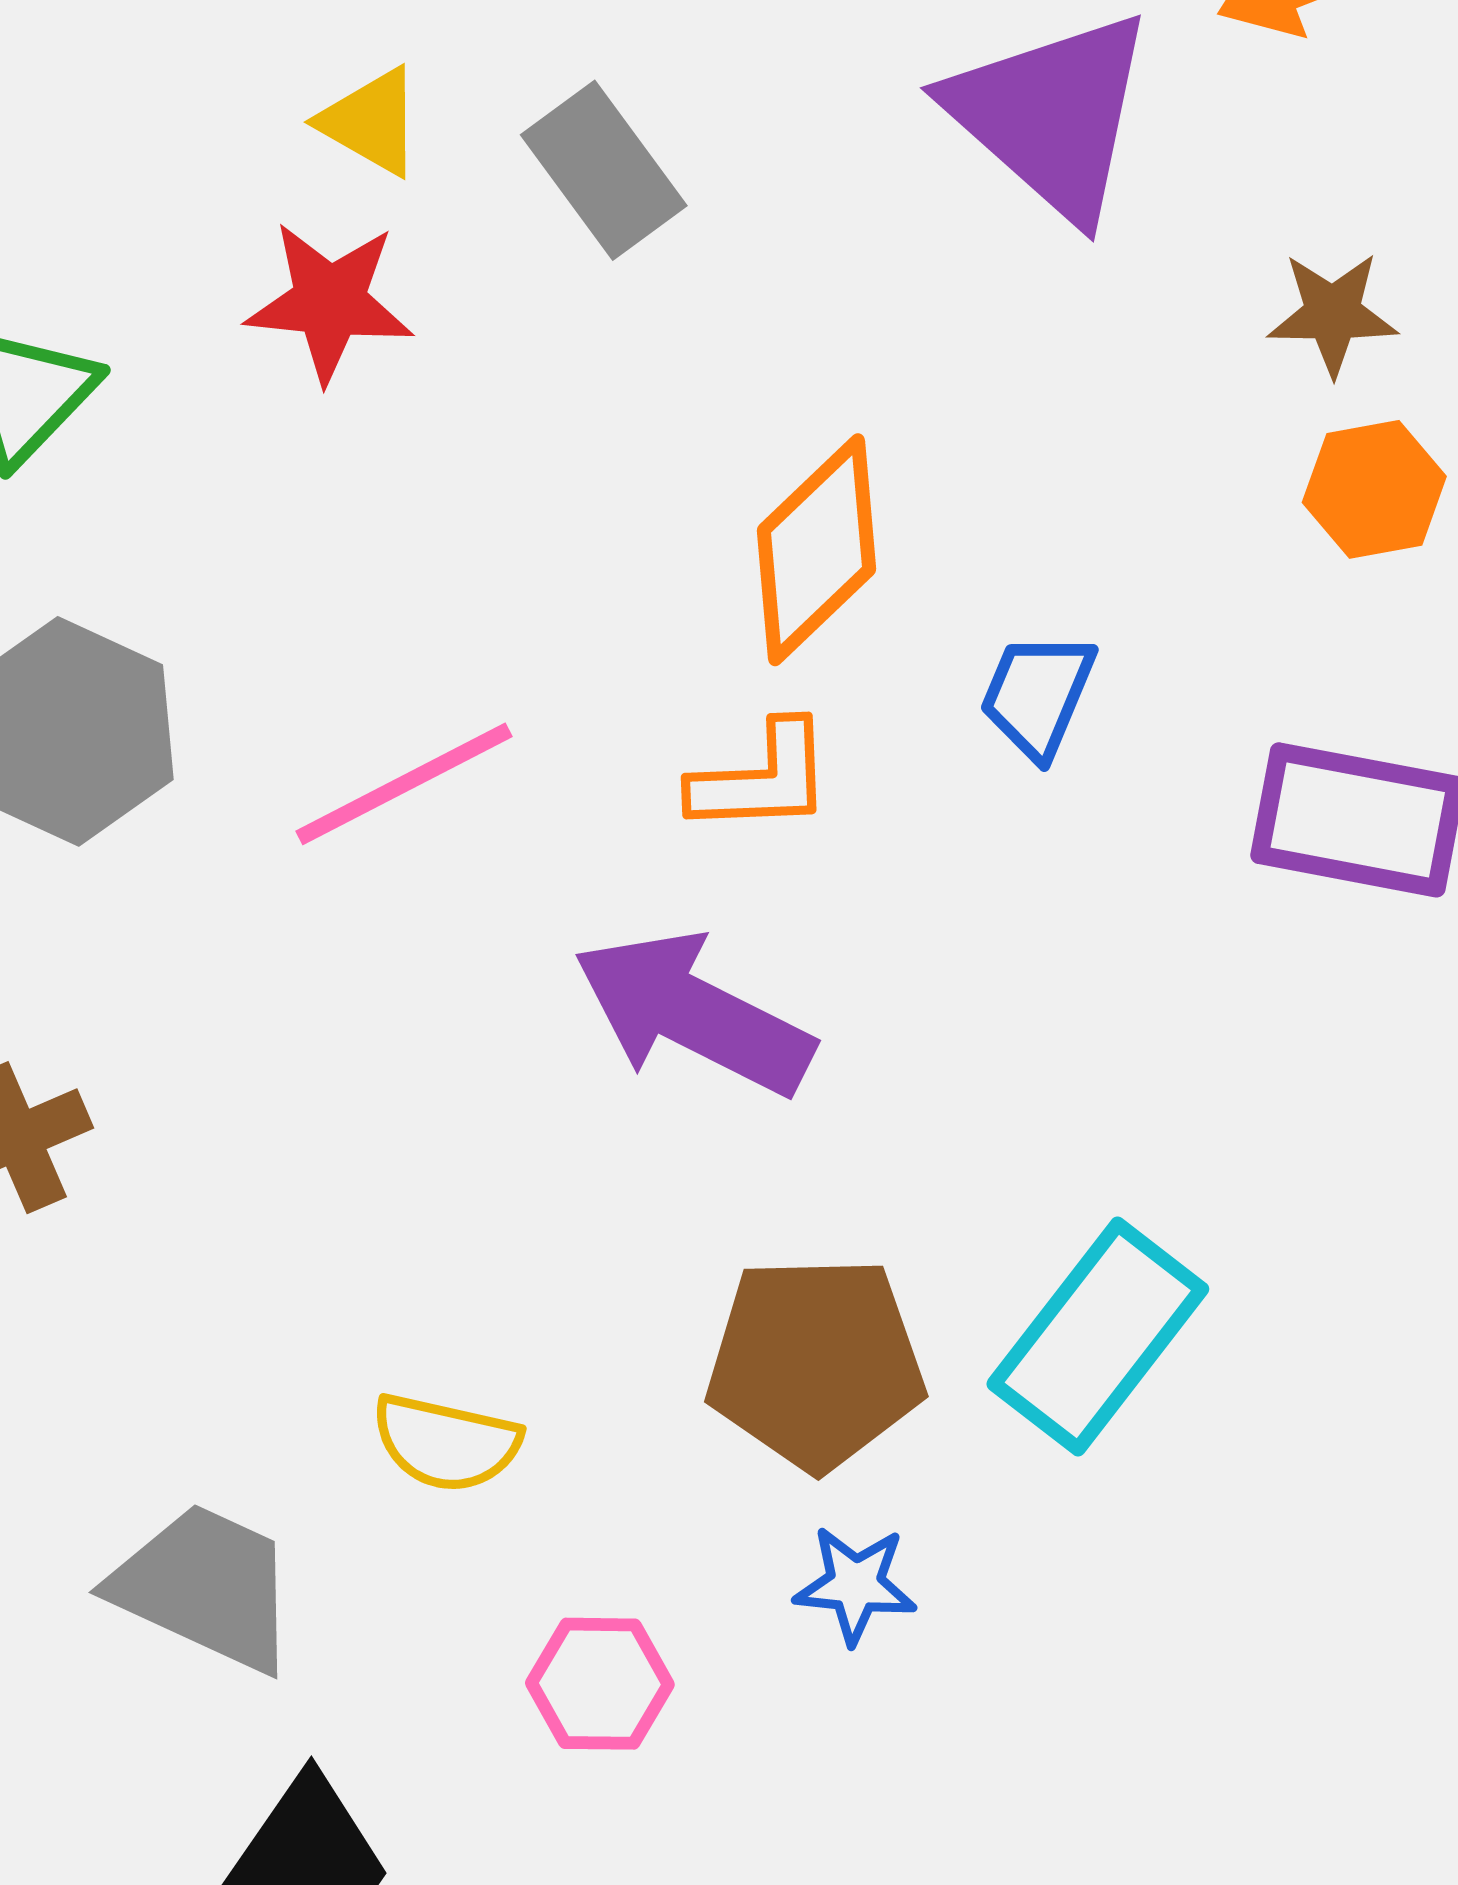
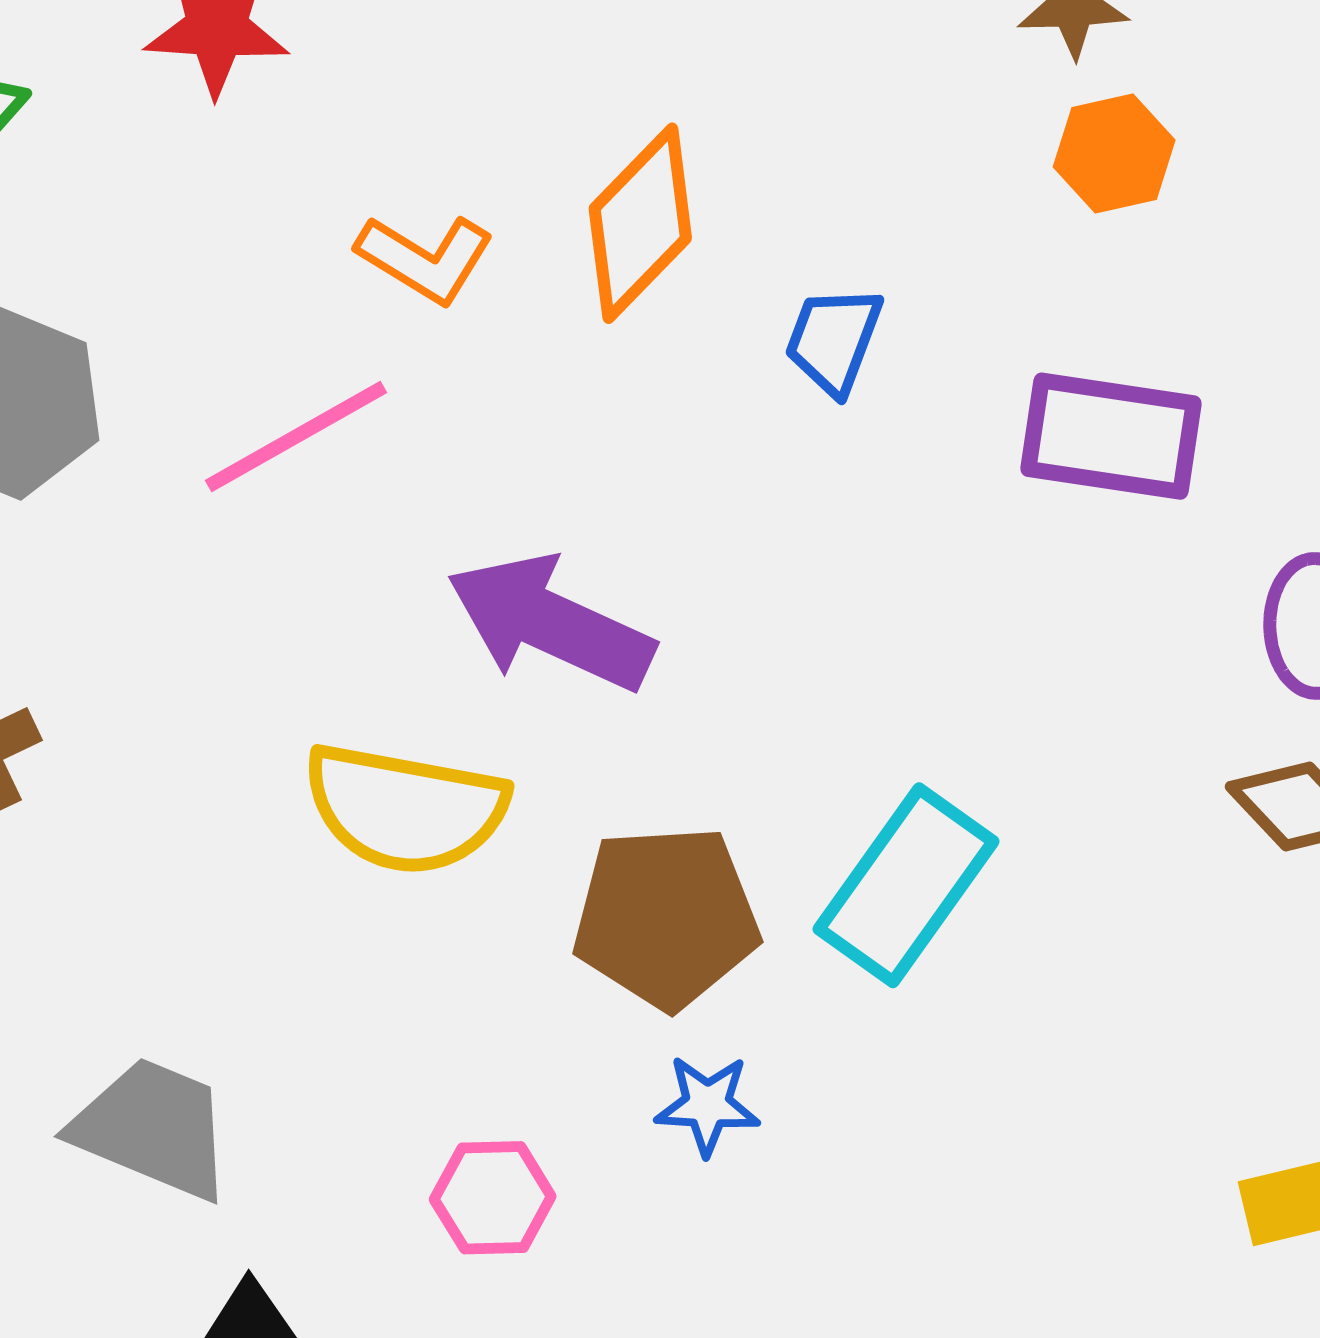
orange L-shape: (762, 779) -> (425, 258), moved, turned 36
yellow semicircle: (446, 1443) -> (405, 808), moved, size x1.6

